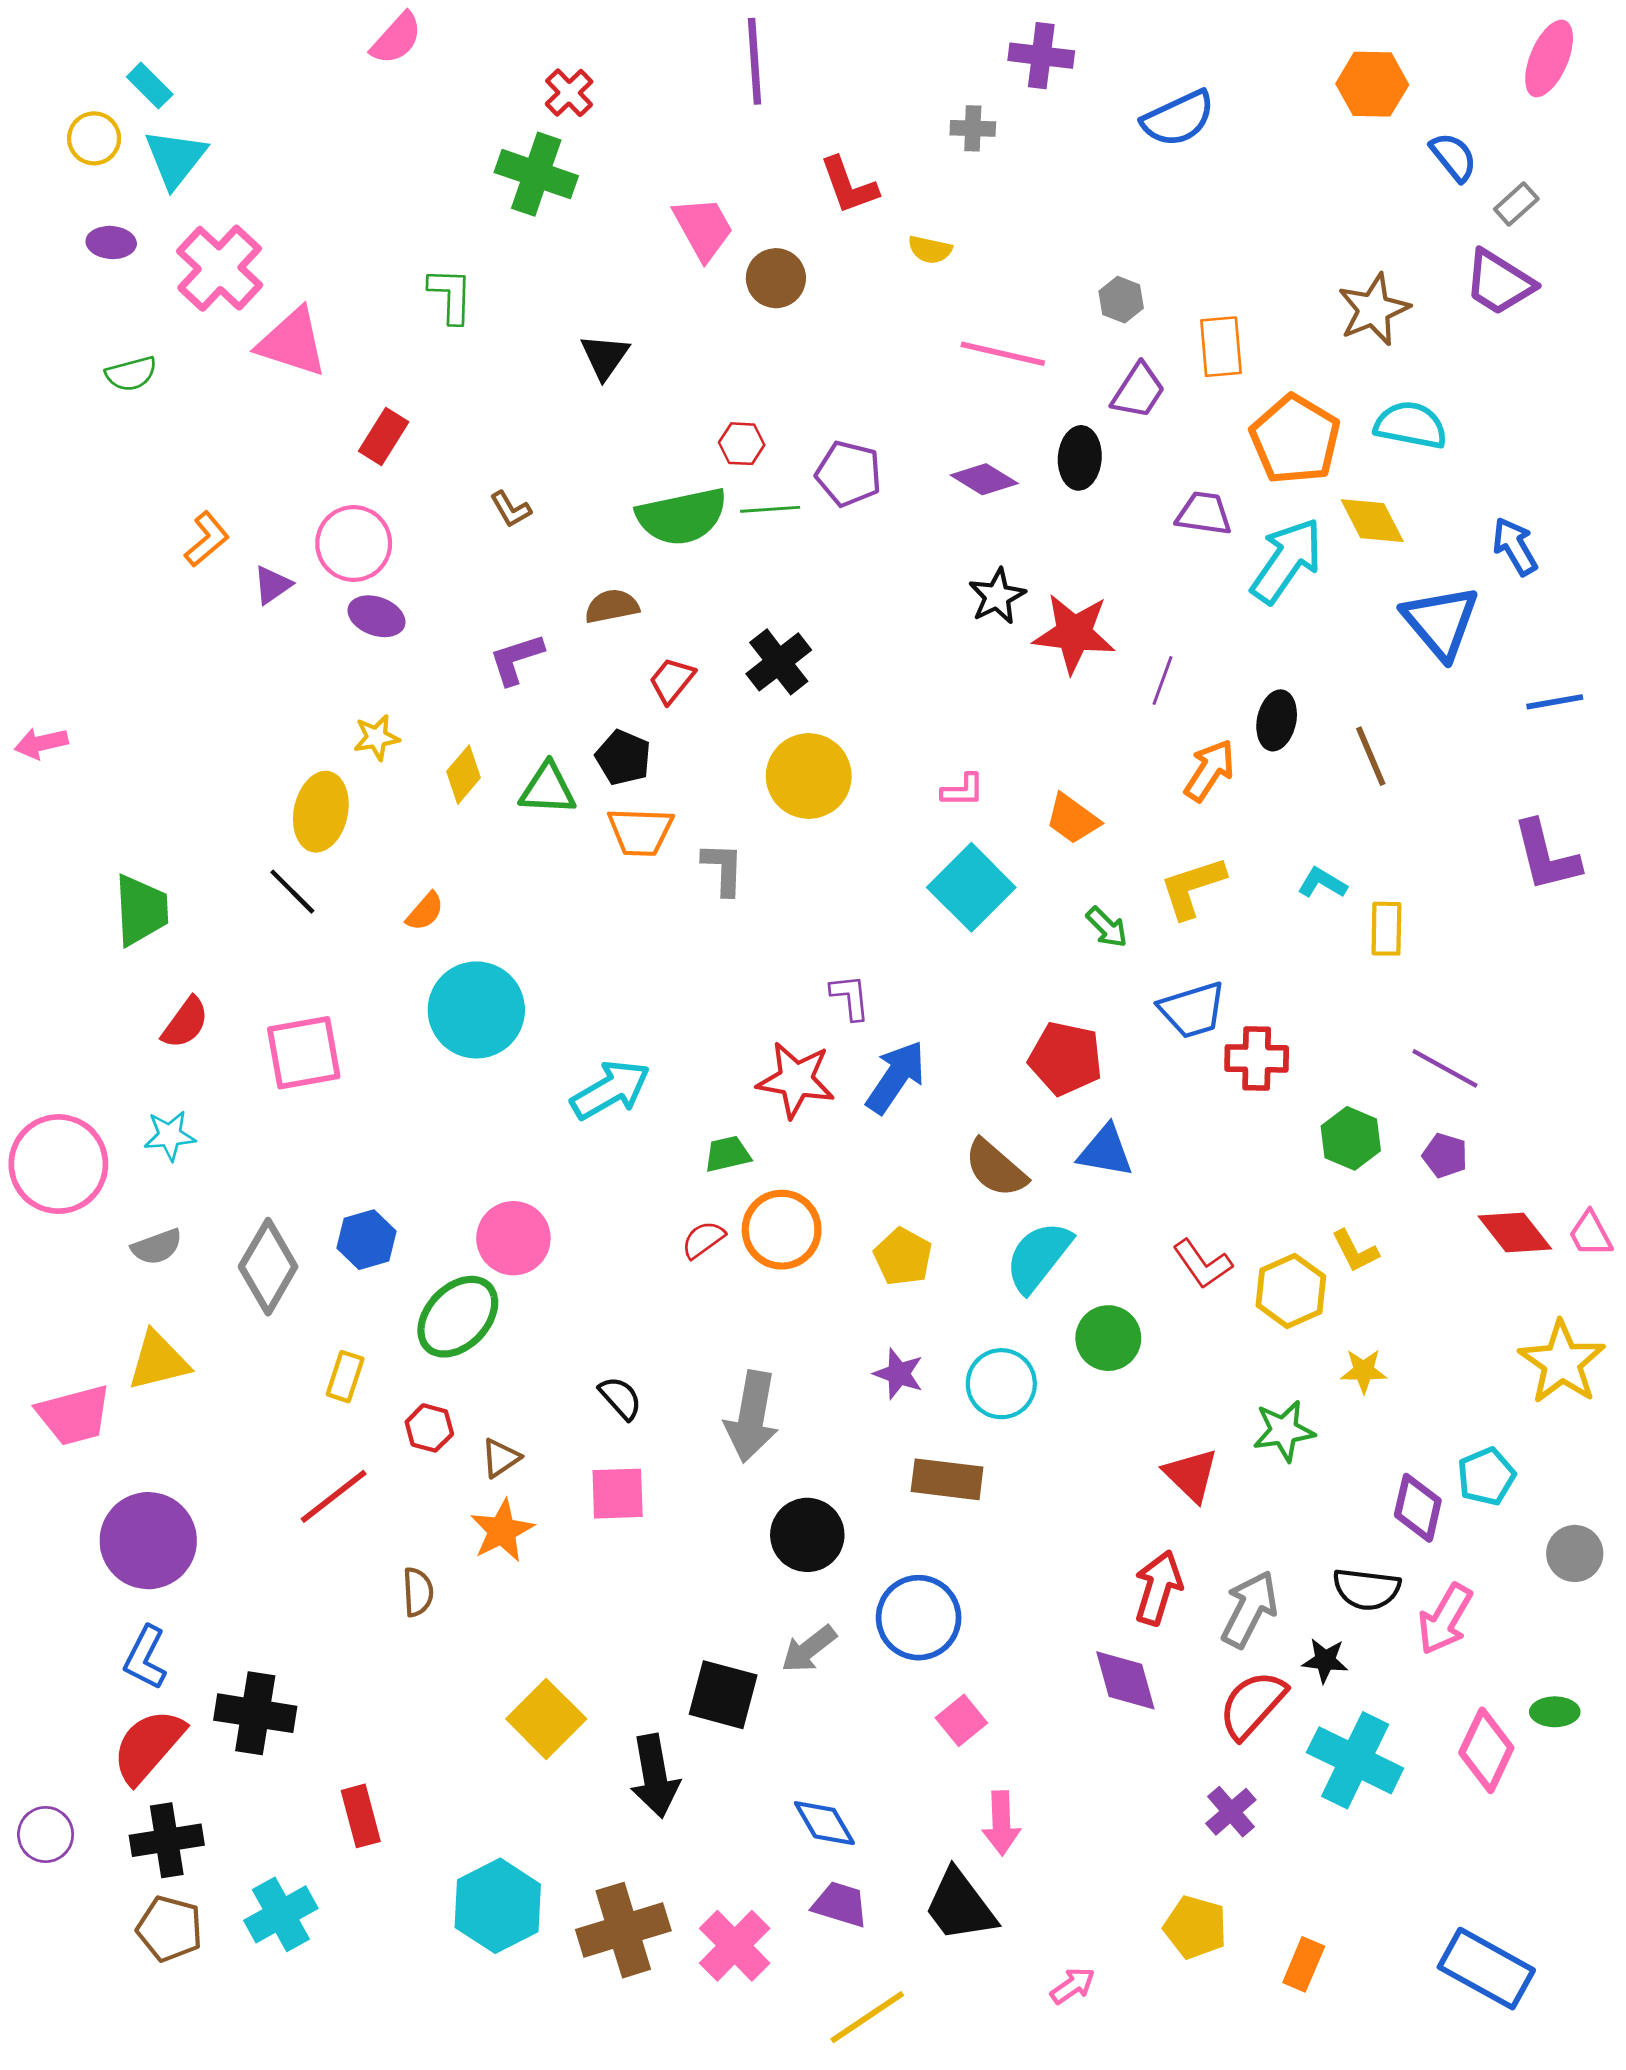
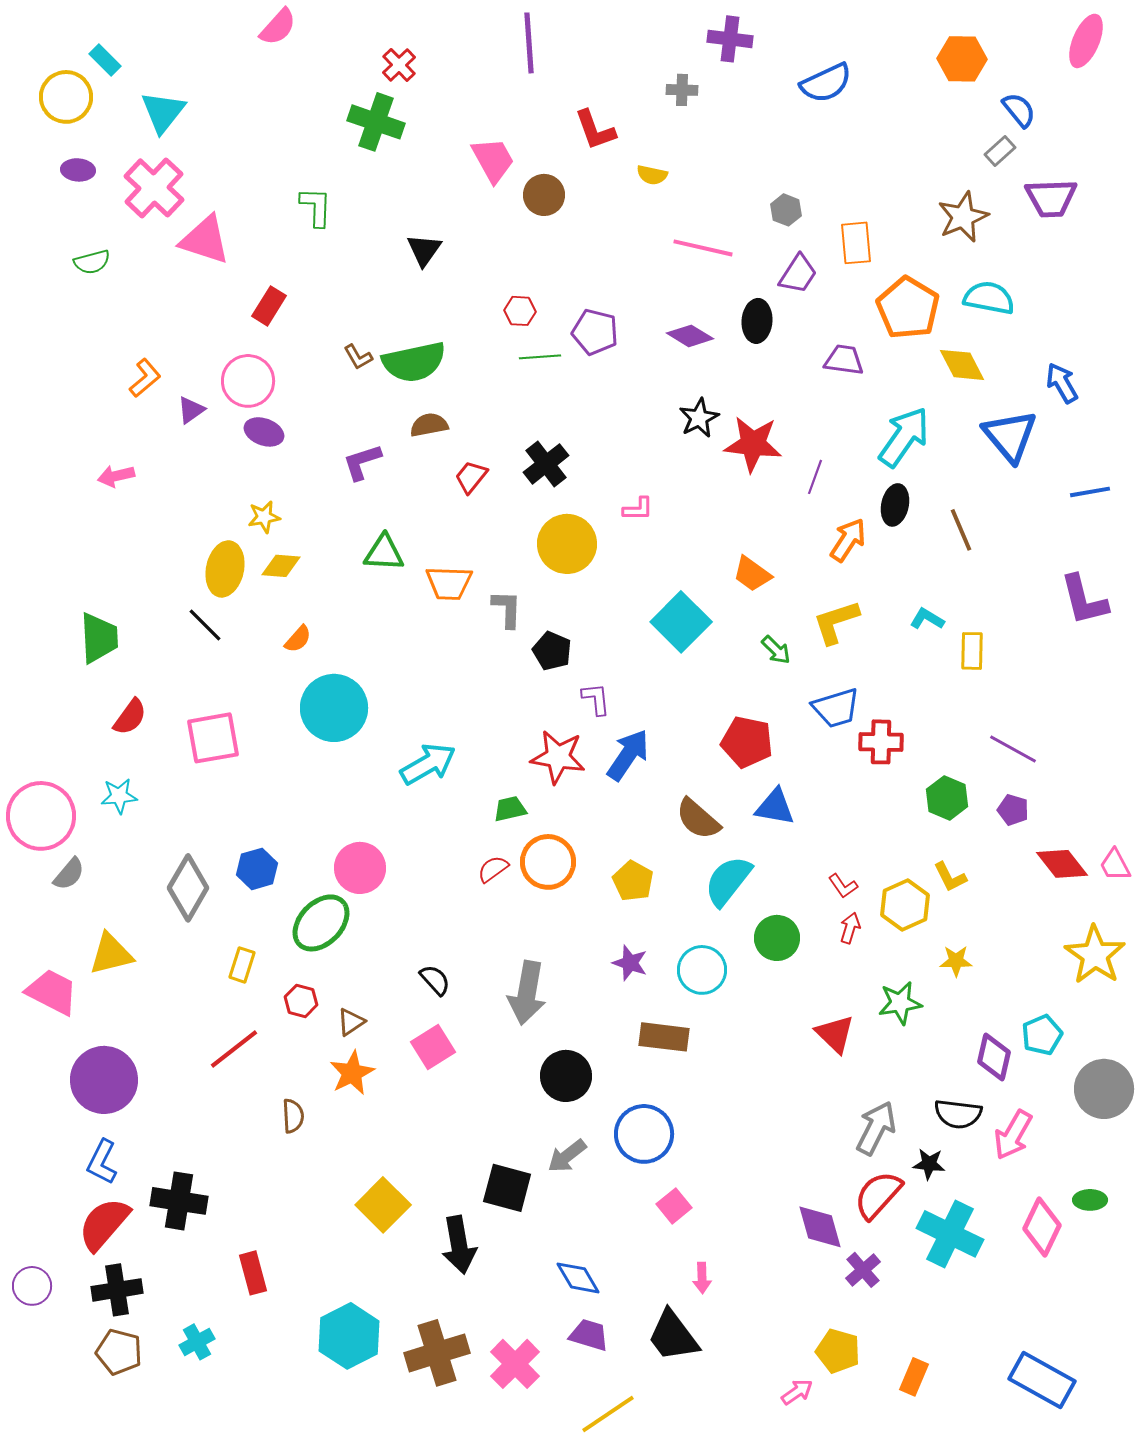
yellow circle: (94, 138) -> (66, 97), size x1.4
cyan triangle: (175, 158) -> (163, 112), moved
gray rectangle: (1516, 204) -> (1000, 151), moved
purple trapezoid: (1499, 282) -> (1051, 198), turned -34
green semicircle: (682, 516) -> (414, 362), moved
cyan arrow: (1287, 561) -> (904, 437), moved
pink arrow: (41, 743) -> (116, 476), moved
black pentagon: (623, 757) -> (552, 651), moved
yellow diamond: (464, 775) -> (281, 566), moved, turned 54
pink L-shape: (963, 790) -> (638, 509), moved
gray semicircle: (157, 1247) -> (69, 874), moved, turned -30
red L-shape: (1202, 1264) -> (843, 886), size x0.7
pink trapezoid: (74, 1415) -> (52, 992), turned -138
pink square: (618, 1494) -> (433, 1047), turned -30
gray circle: (1575, 1553) -> (1104, 1089), size x1.5
red arrow: (1158, 1588) -> (850, 928), moved, size x0.6
purple diamond: (1125, 1680) -> (820, 1227), moved
pink arrow: (1001, 1823) -> (702, 1278), size x0.7
cyan cross: (281, 1914) -> (197, 1342), size x0.7
pink arrow: (1073, 1986) -> (797, 1392), moved

